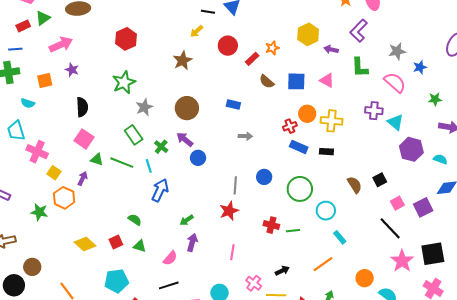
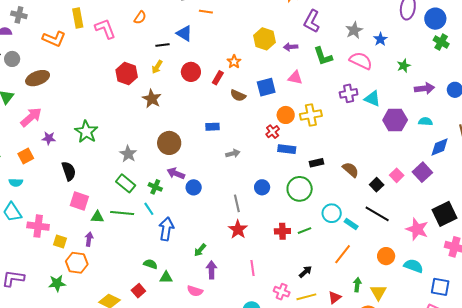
red hexagon: (126, 39) -> (127, 74), moved
green star: (124, 82) -> (86, 132), moved
black rectangle: (326, 152) -> (317, 163), moved
black square: (380, 180) -> (377, 185), moved
cyan circle: (326, 211) -> (332, 213), moved
black line: (390, 228) -> (377, 214), moved
green triangle: (140, 246) -> (166, 277), moved
pink semicircle: (170, 258) -> (195, 291), turned 84

